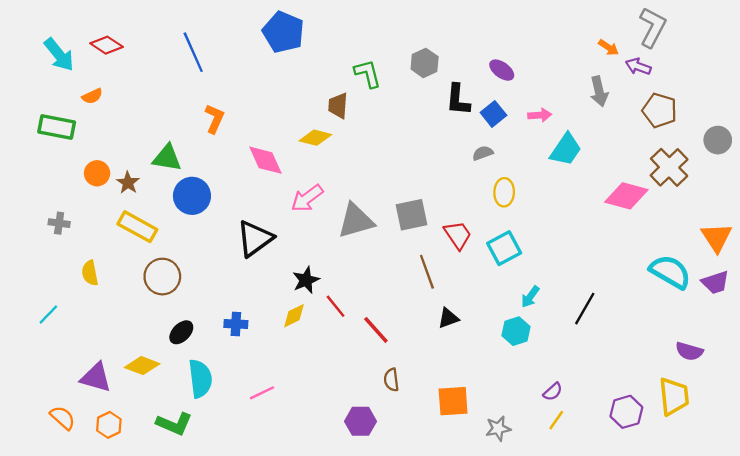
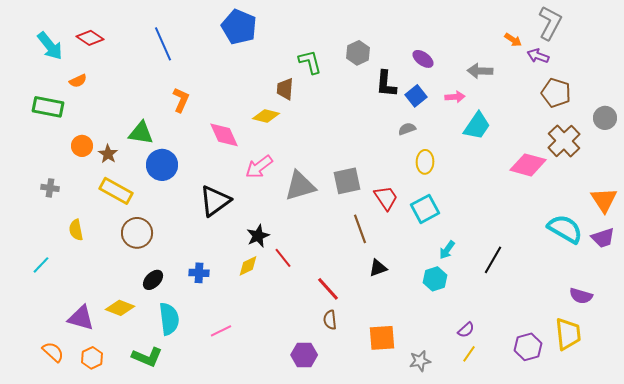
gray arrow: (599, 91) -> (480, 71), moved, turned 105
red line: (376, 330) -> (328, 289), moved

